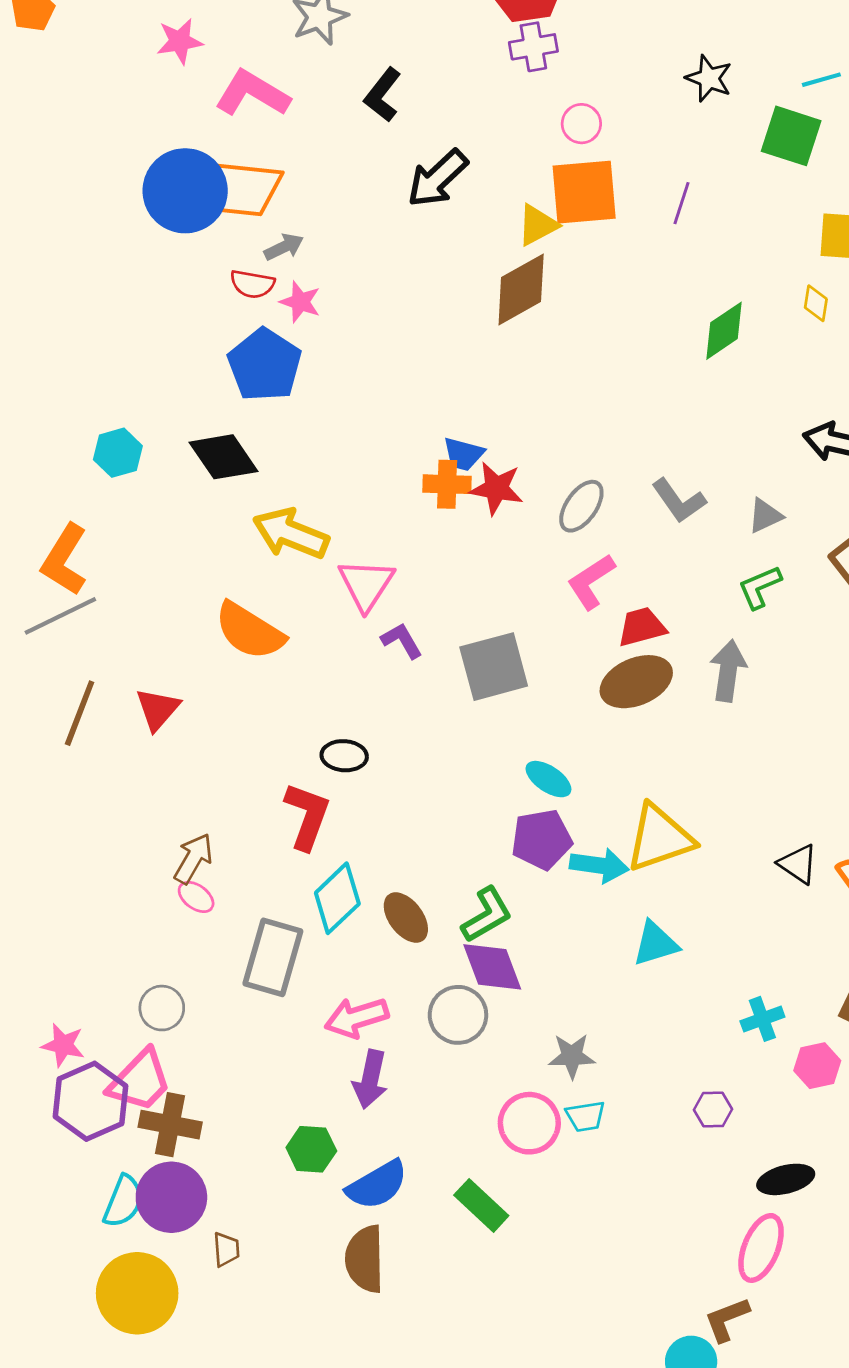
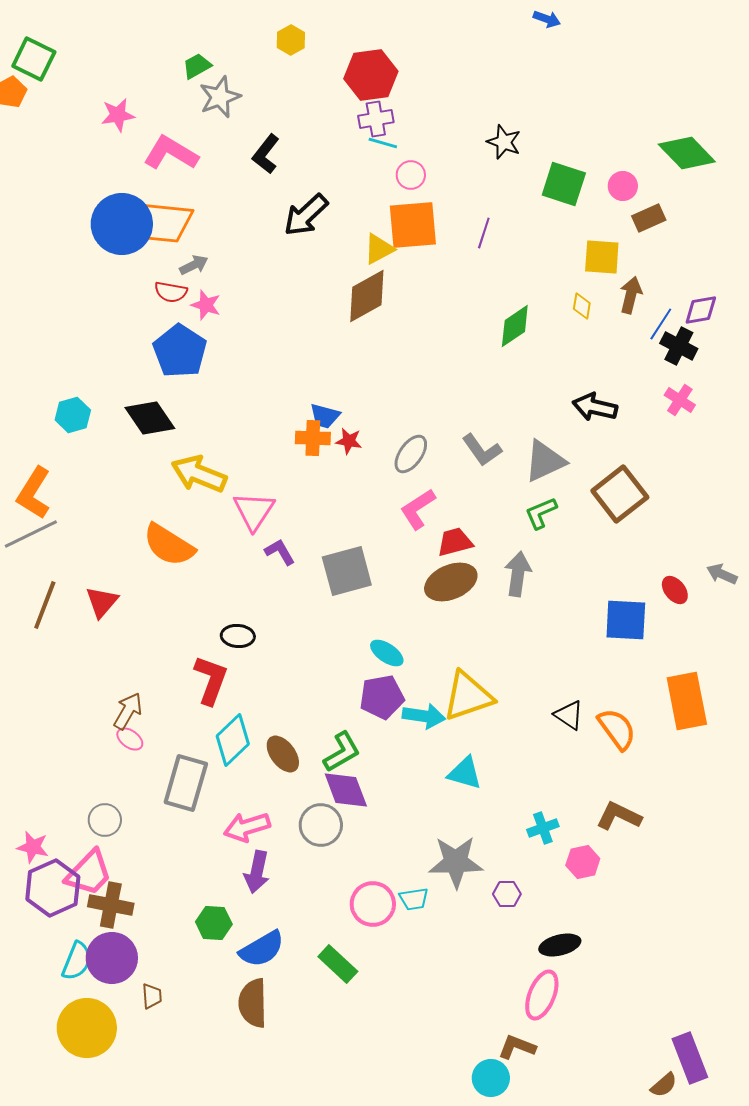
cyan line: (821, 80) -> (383, 143), moved, turned 32
red star: (496, 488) -> (349, 441), size x0.7
gray triangle: (765, 516) -> (545, 461), size x1.6
cyan triangle: (655, 944) -> (465, 773), turned 33
gray star: (572, 1056) -> (456, 862), moved, size x1.6
brown L-shape: (727, 1319) -> (517, 1047), turned 42

